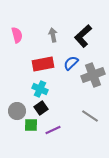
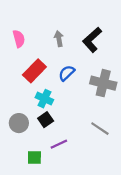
blue semicircle: (71, 63) -> (67, 73), moved
red rectangle: (43, 64) -> (34, 71), moved, turned -35
gray cross: (93, 75) -> (103, 83), turned 35
green square: (31, 125) -> (34, 157), moved

